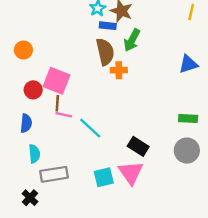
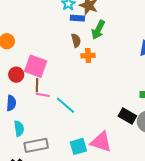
brown semicircle: (105, 52) -> (76, 40), size x0.6
black rectangle: (138, 146) -> (127, 116), moved
pink triangle: (131, 173) -> (101, 142), turned -35

